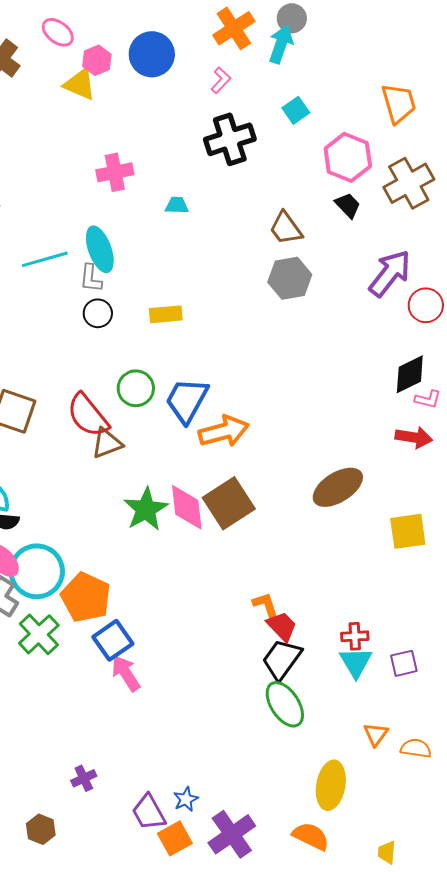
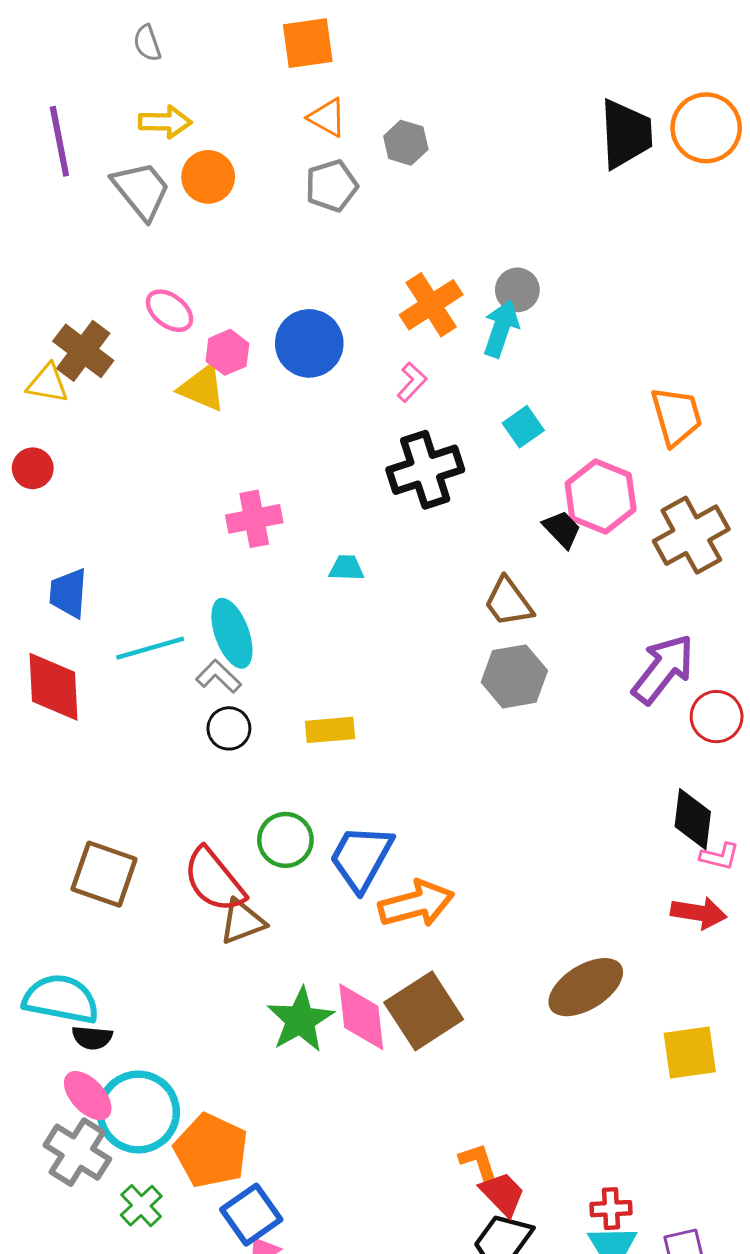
black trapezoid: (348, 205) -> (562, 529), moved
gray L-shape: (91, 278) -> (219, 676), turned 128
black diamond: (410, 374) -> (693, 819), turned -57
green cross: (39, 634) -> (141, 1206), size x0.7

